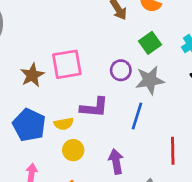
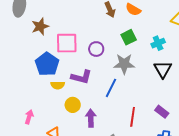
purple circle: (121, 70) -> (96, 49), moved
brown star: (32, 75) -> (40, 26), moved
blue pentagon: (29, 125) -> (47, 64), moved
yellow circle: (73, 150) -> (73, 105), moved

